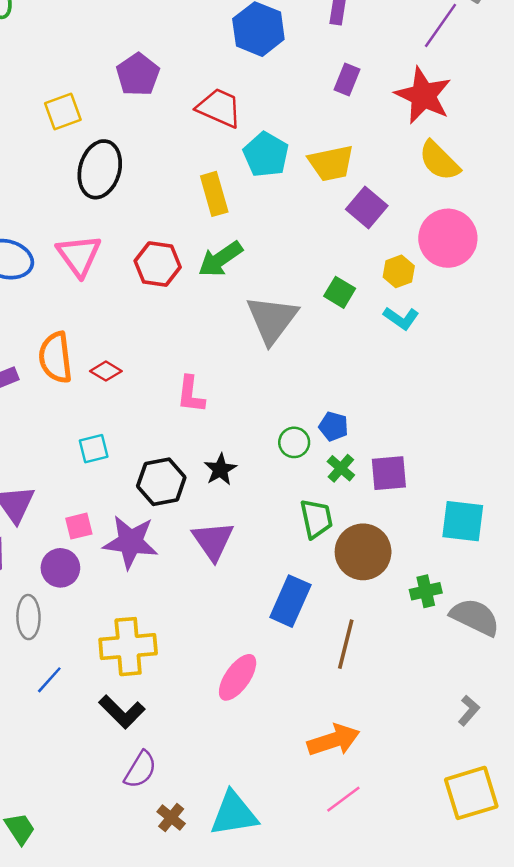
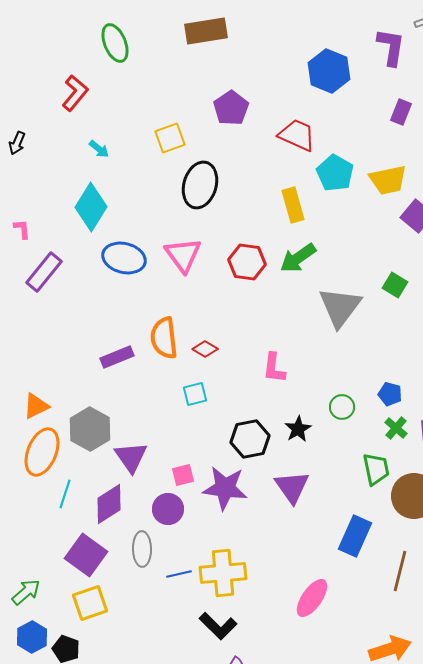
green circle: (294, 442) -> (342, 407), moved
cyan square: (94, 449) -> (195, 394), moved
blue line: (49, 680) -> (179, 574), moved, turned 35

